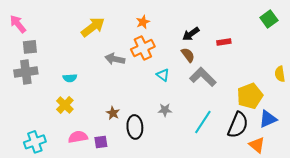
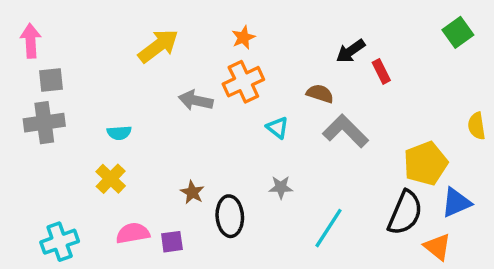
pink arrow: (18, 24) -> (31, 41), turned 36
black arrow: (191, 34) -> (351, 51), moved
red rectangle: (224, 42) -> (381, 71), turned 72
brown semicircle: (188, 55) -> (320, 94), turned -35
cyan line: (203, 122) -> (328, 228), moved

